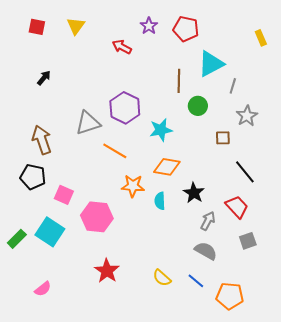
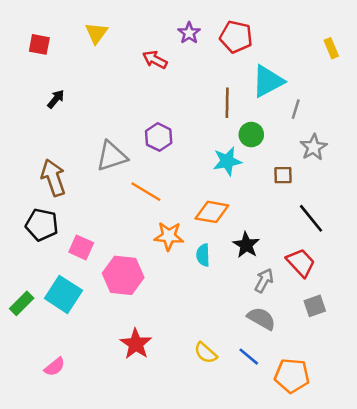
red square: (37, 27) -> (39, 44), moved
purple hexagon: (125, 108) -> (159, 137), size x0.7
cyan star: (161, 130) -> (227, 161), moved

